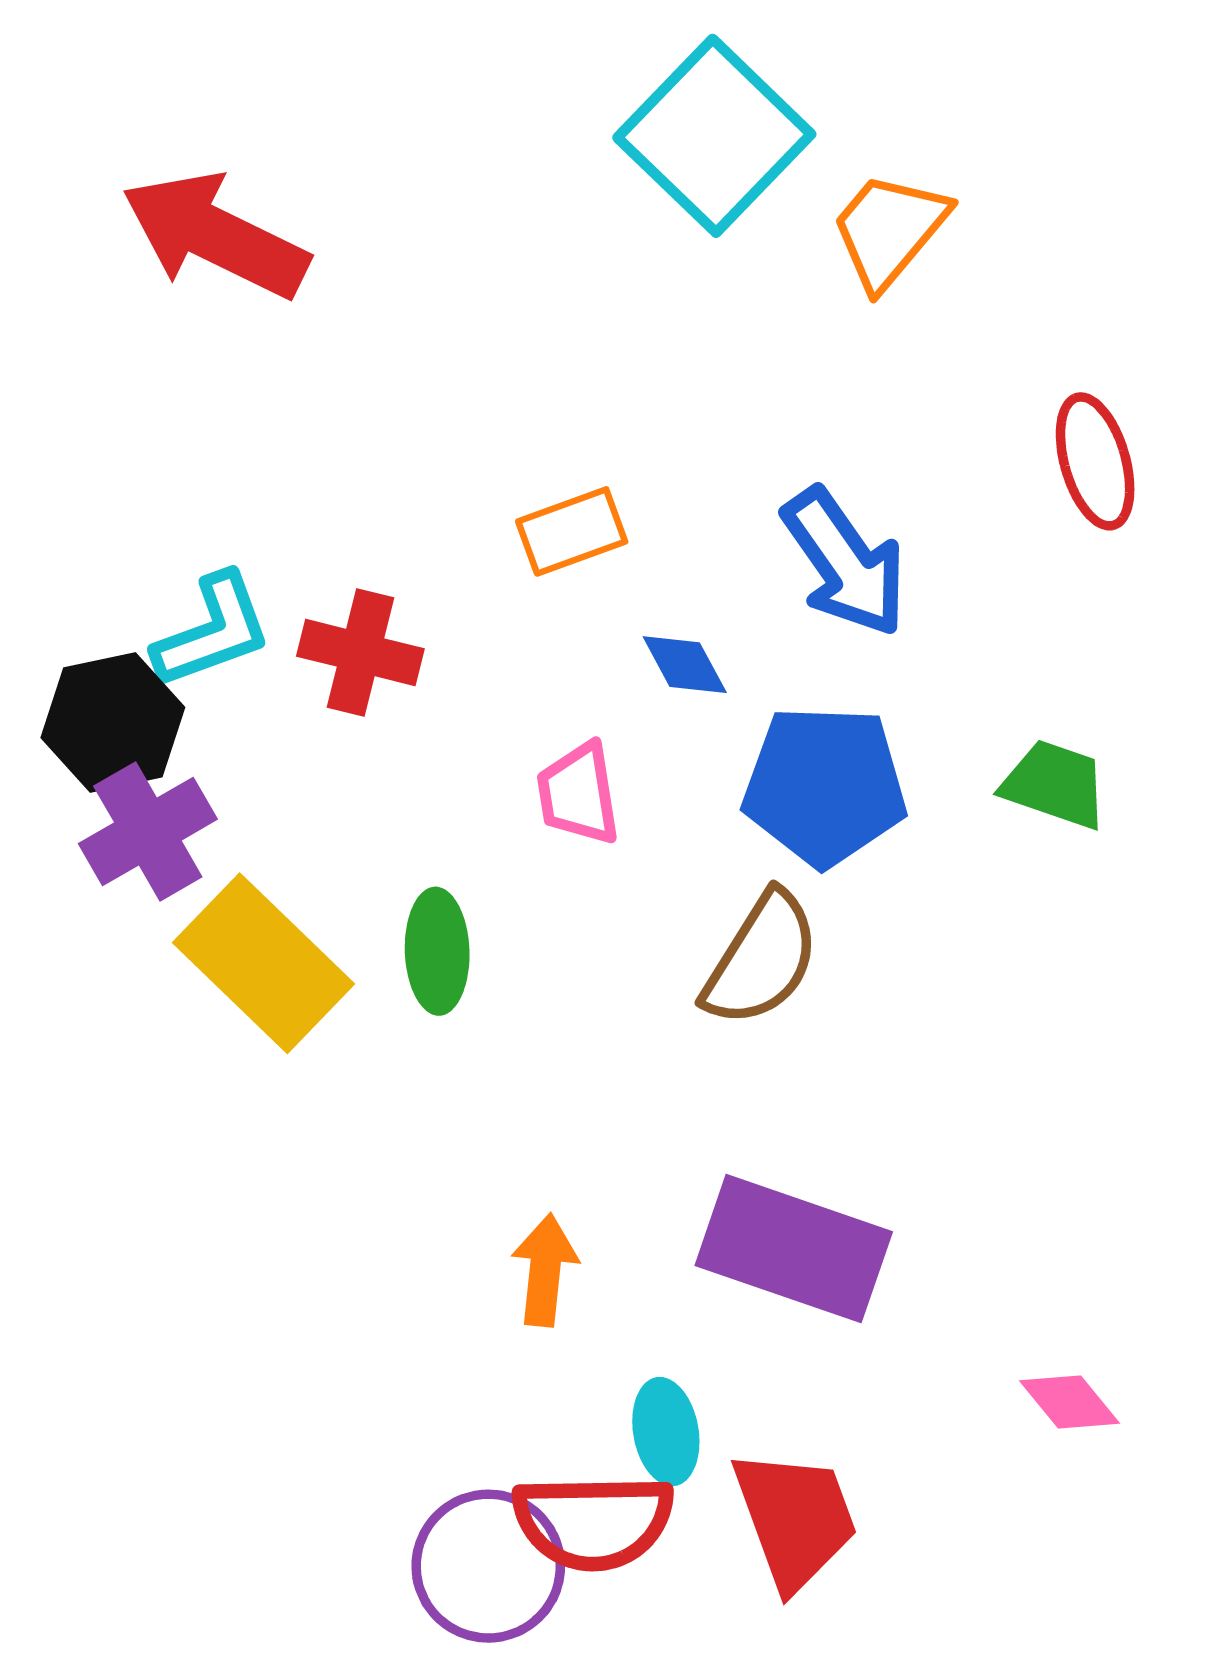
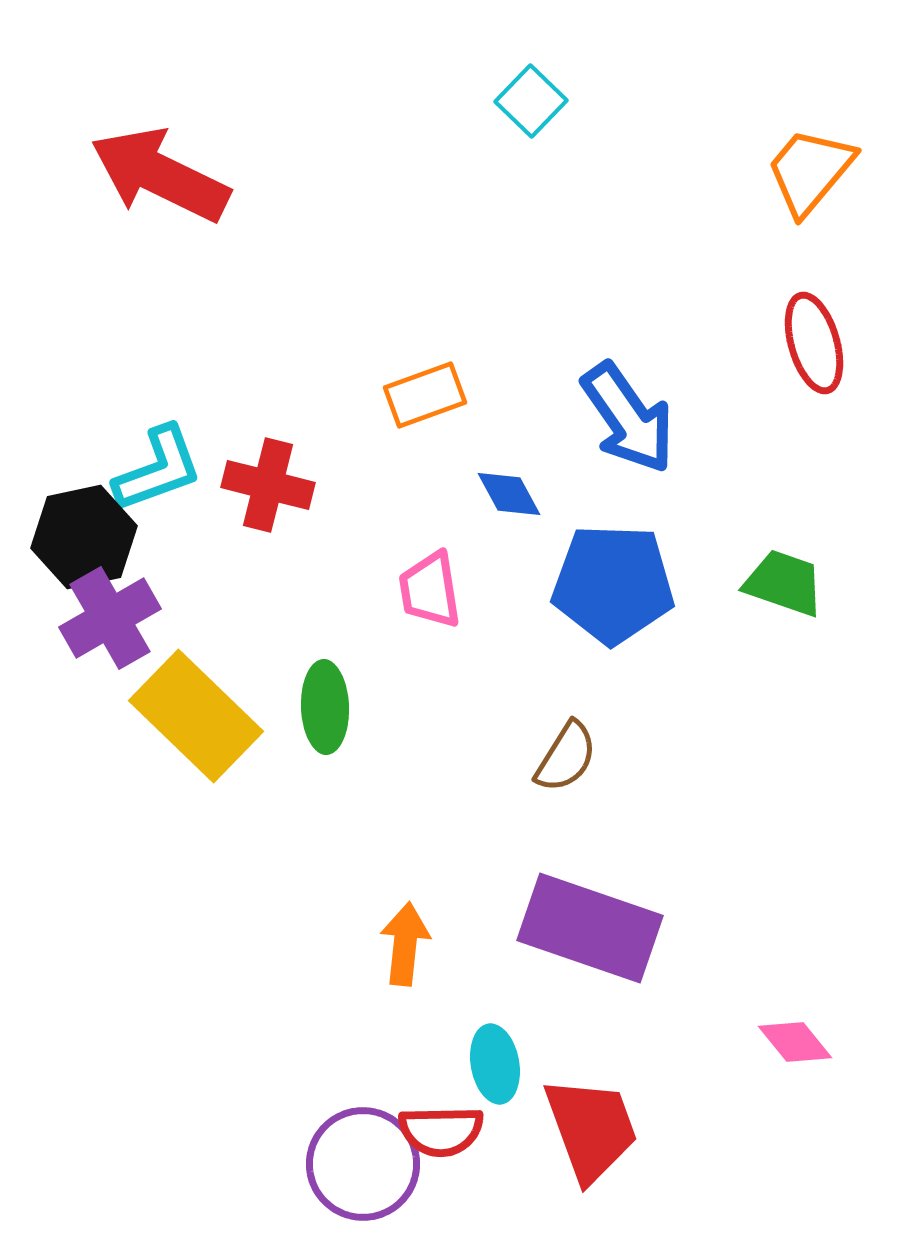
cyan square: (714, 136) -> (531, 101), size x0.5
orange trapezoid: (889, 230) -> (810, 171), moved
brown semicircle: (761, 959) -> (566, 757), moved, size x0.7
red semicircle: (593, 1522) -> (441, 1131), size x0.7

